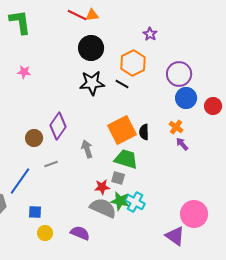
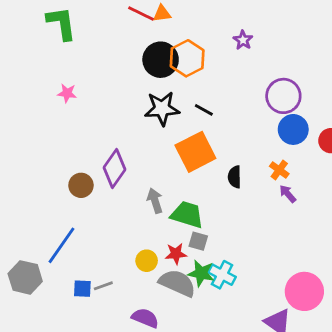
orange hexagon: (133, 63) -> (187, 58), moved
orange square: (122, 130) -> (195, 152), moved
green trapezoid: (126, 159) -> (187, 215), moved
gray line: (51, 164) -> (103, 286), moved
yellow circle: (45, 233) -> (147, 261), moved

